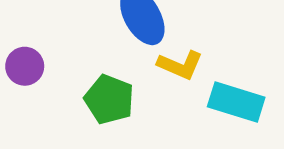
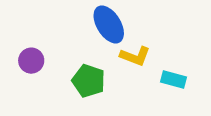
cyan rectangle: (236, 102) -> (174, 80), size x0.7

